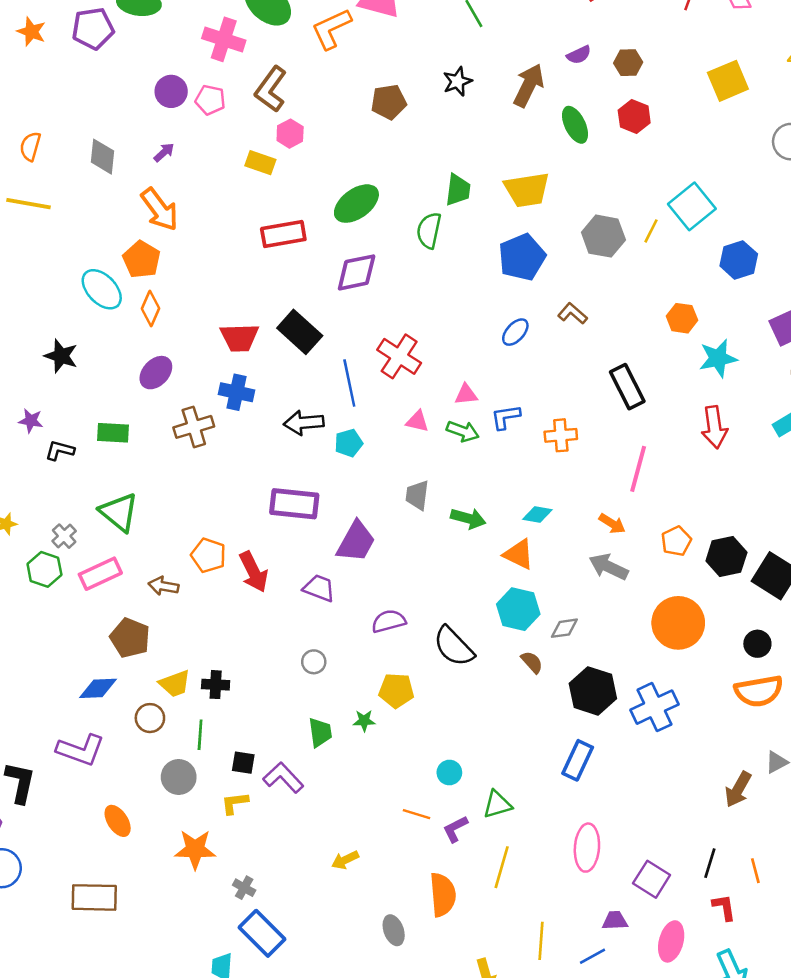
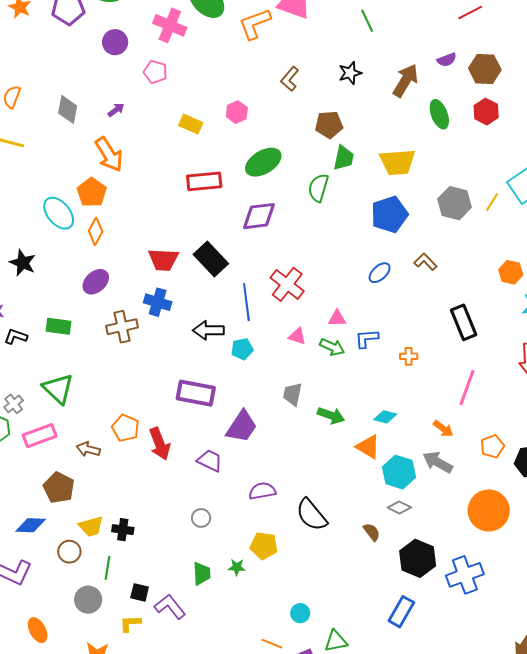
brown hexagon: (628, 63) -> (485, 69), size x1.4
brown L-shape: (271, 89) -> (290, 79), moved, size x0.7
purple circle: (171, 91) -> (115, 42), moved
brown pentagon: (389, 102) -> (329, 125), moved
pink hexagon: (290, 134) -> (237, 112), moved
orange cross: (561, 435) -> (409, 356), size x0.7
cyan hexagon: (518, 609) -> (399, 472), moved
gray diamond: (564, 628) -> (399, 507), turned 30

